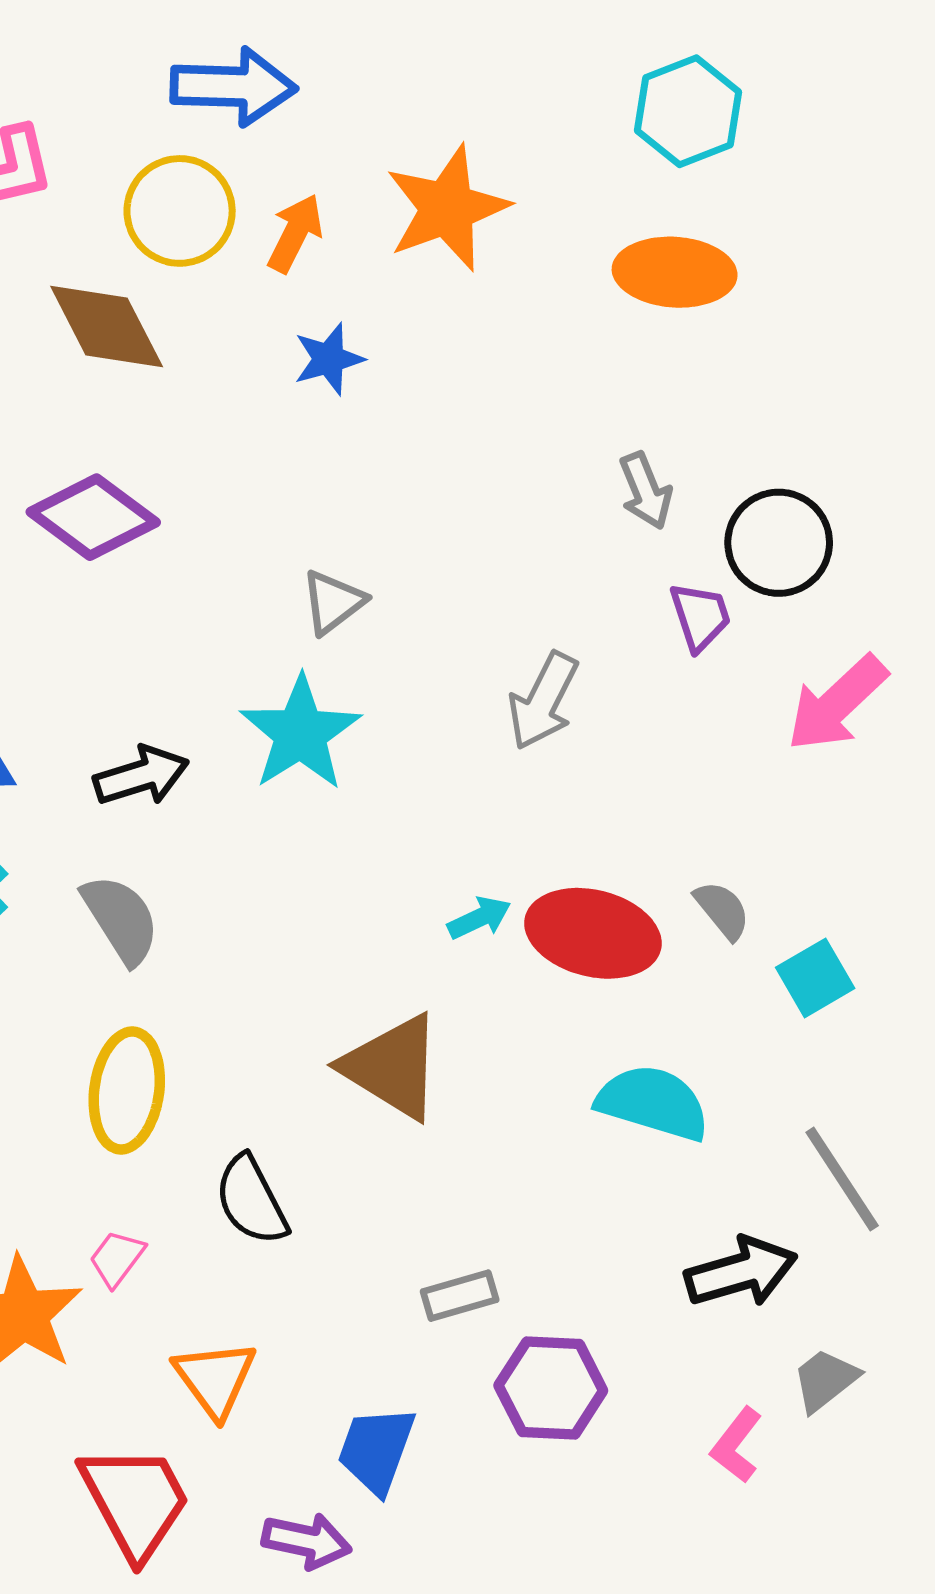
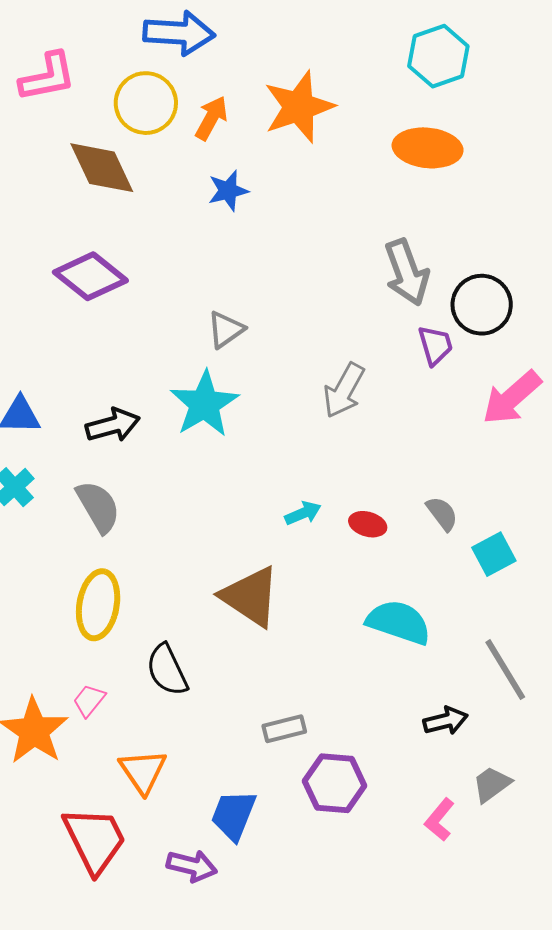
gray arrow: (646, 491) -> (407, 272), size x1.5
red ellipse: (593, 933) -> (368, 524), size x0.5
black arrow: (741, 1272) -> (446, 721), size x0.7

